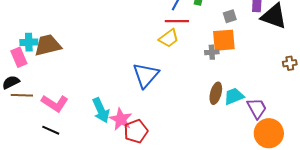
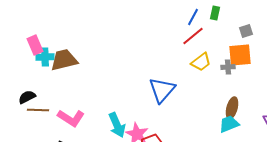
red line: (177, 21) -> (193, 36), turned -40
yellow trapezoid: (169, 38) -> (201, 62), moved
pink rectangle: (19, 57) -> (35, 45), moved
cyan trapezoid: (234, 96) -> (229, 124), moved

